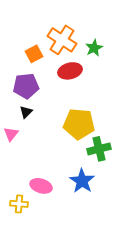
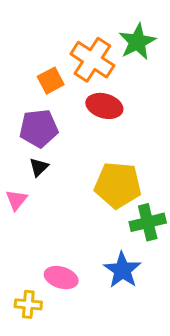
green star: (94, 48) -> (137, 42), moved, size x1.4
red ellipse: (70, 71) -> (104, 106), turned 30

